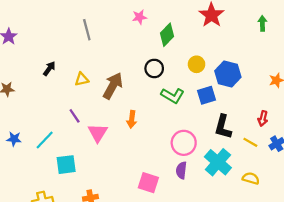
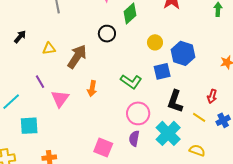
black circle: (154, 68) -> (107, 34), moved
green L-shape: (173, 96) -> (131, 81), moved

